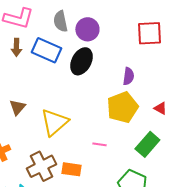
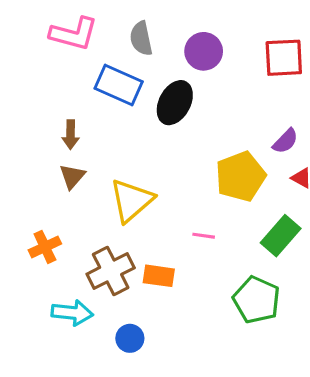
purple circle: (87, 29) -> (204, 51), moved
brown arrow: (16, 47) -> (71, 135), moved
purple semicircle: (128, 76) -> (285, 141), moved, turned 36

